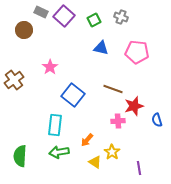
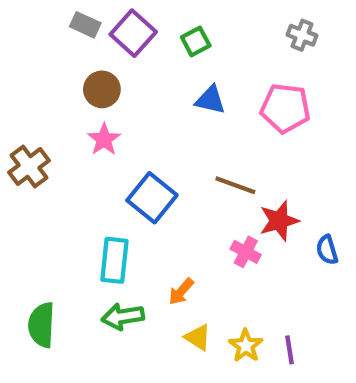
gray cross: (121, 17) -> (302, 35), moved
brown circle: (24, 30) -> (102, 89), moved
pink cross: (118, 121) -> (246, 252), turned 32
yellow star: (112, 152) -> (246, 346), moved

